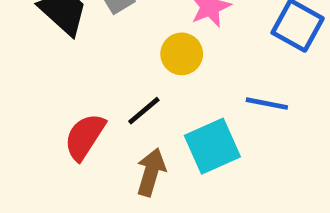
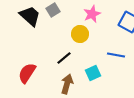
red semicircle: (85, 137) -> (27, 73), moved
cyan square: (212, 146) -> (93, 73), size x0.7

